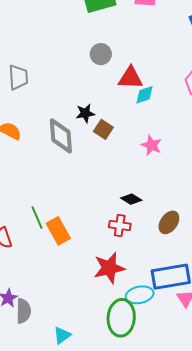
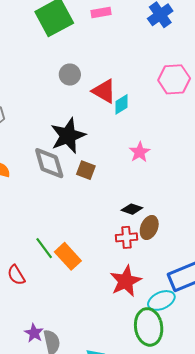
red triangle: (130, 78) -> (104, 91), turned 40
black star: (85, 113) -> (68, 136), size x1.8
brown square: (103, 129) -> (86, 170), moved
pink star: (151, 145) -> (140, 152), turned 30
brown ellipse: (169, 222) -> (149, 228), moved

